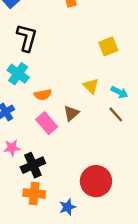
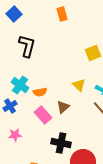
cyan cross: (18, 74) -> (20, 85), moved
black cross: (33, 165) -> (61, 143), moved, turned 36

